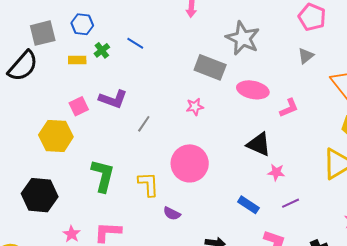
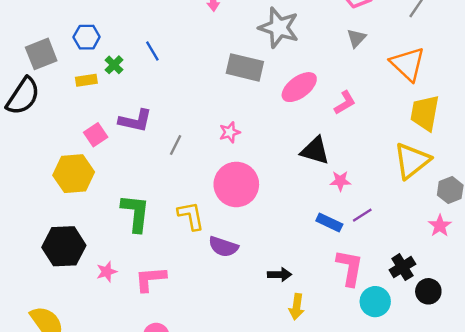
blue line: (135, 43) -> (152, 51), turned 36
pink ellipse: (253, 90) -> (299, 87), turned -40
pink star: (195, 107) -> (230, 132), moved
blue rectangle: (248, 205) -> (329, 223), moved
purple semicircle: (172, 214) -> (223, 247), size x1.4
pink star: (72, 234) -> (107, 272), moved, turned 30

